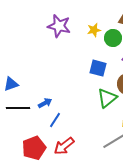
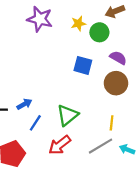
green triangle: (107, 98) -> (67, 115), moved
red arrow: (64, 146) -> (60, 145), moved

